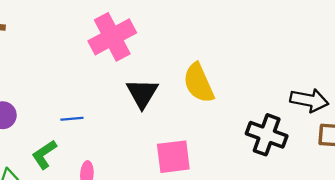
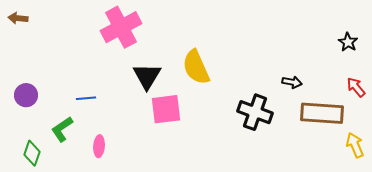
black arrow: (309, 100) -> (292, 82), size x0.6
pink square: (173, 157) -> (166, 109), moved

